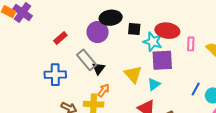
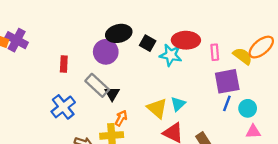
black square: (134, 29) -> (148, 43), turned 32
red rectangle: (60, 38) -> (64, 64), turned -40
purple square: (162, 60) -> (227, 81), moved
yellow triangle: (133, 74) -> (157, 108), moved
blue cross: (55, 75) -> (63, 107), turned -30

